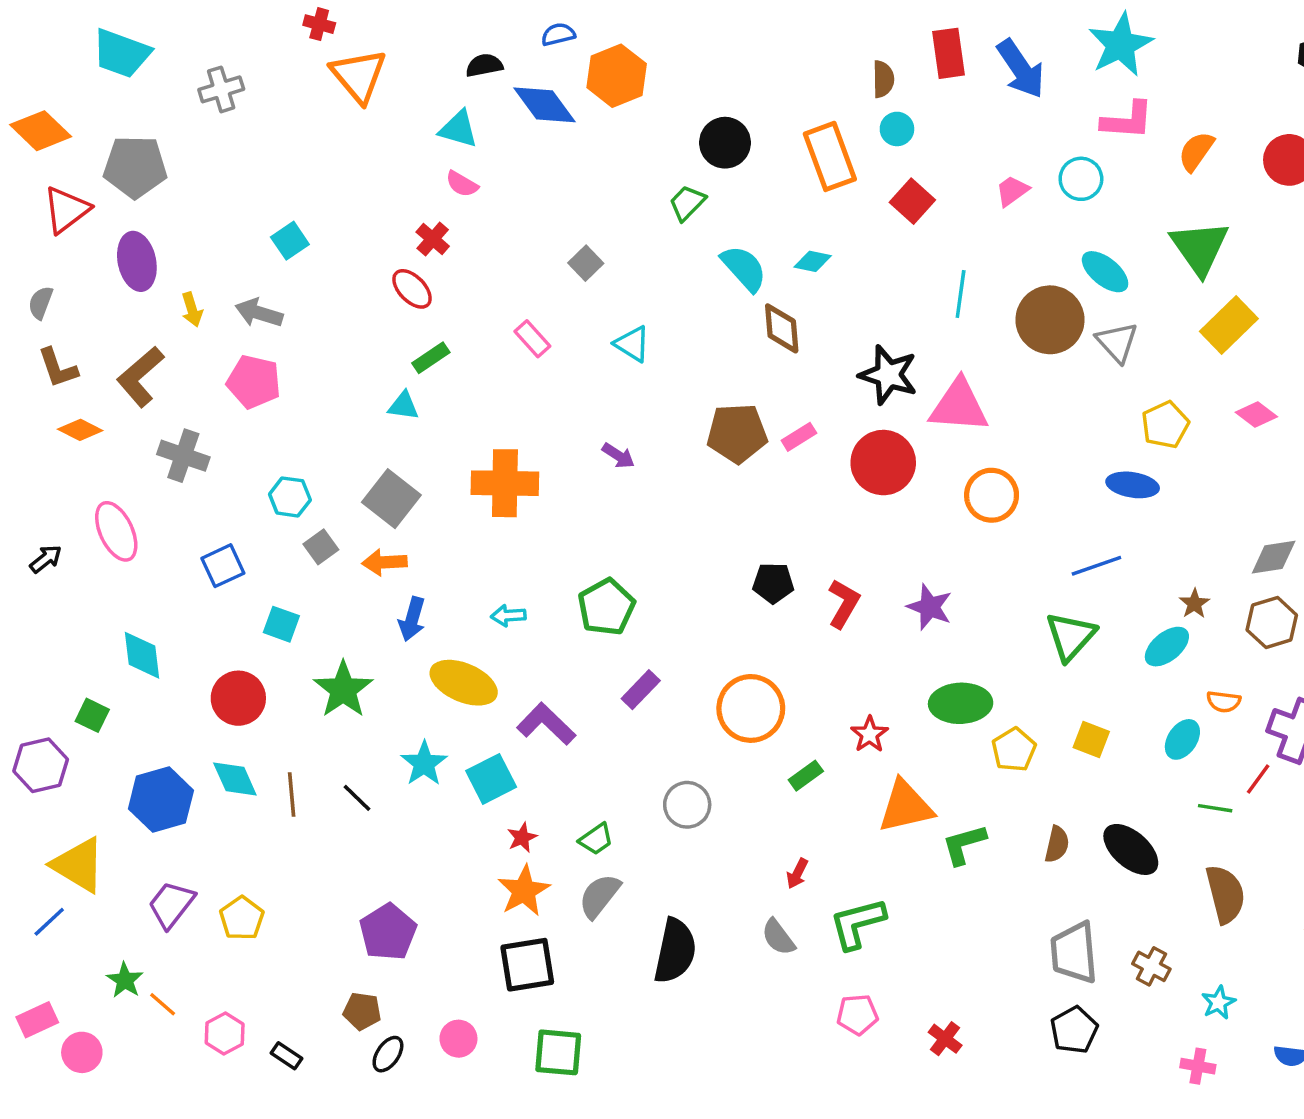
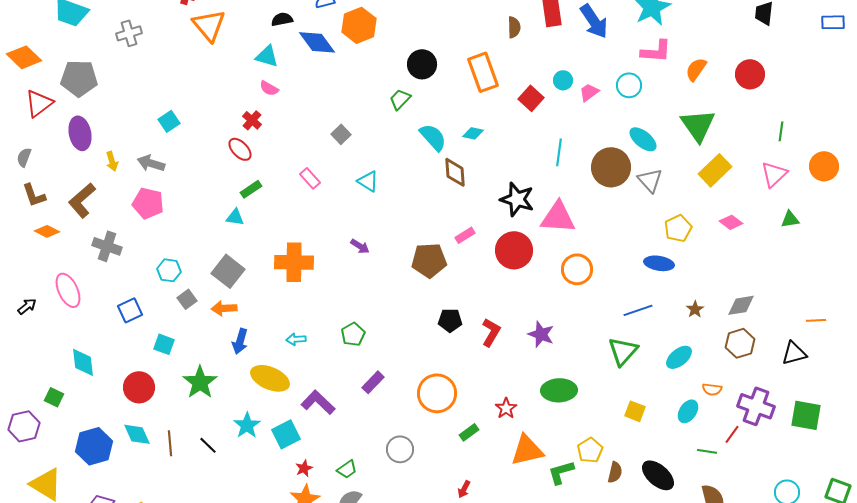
cyan circle: (897, 129) -> (563, 80), moved
brown pentagon: (737, 433) -> (429, 260), moved
brown star: (1194, 604) -> (695, 309), moved
green pentagon: (606, 607) -> (353, 334), size x0.7
yellow pentagon: (1014, 750) -> (590, 450), moved

